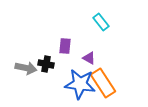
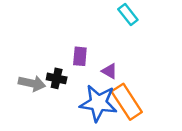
cyan rectangle: (101, 22) -> (128, 14), moved

